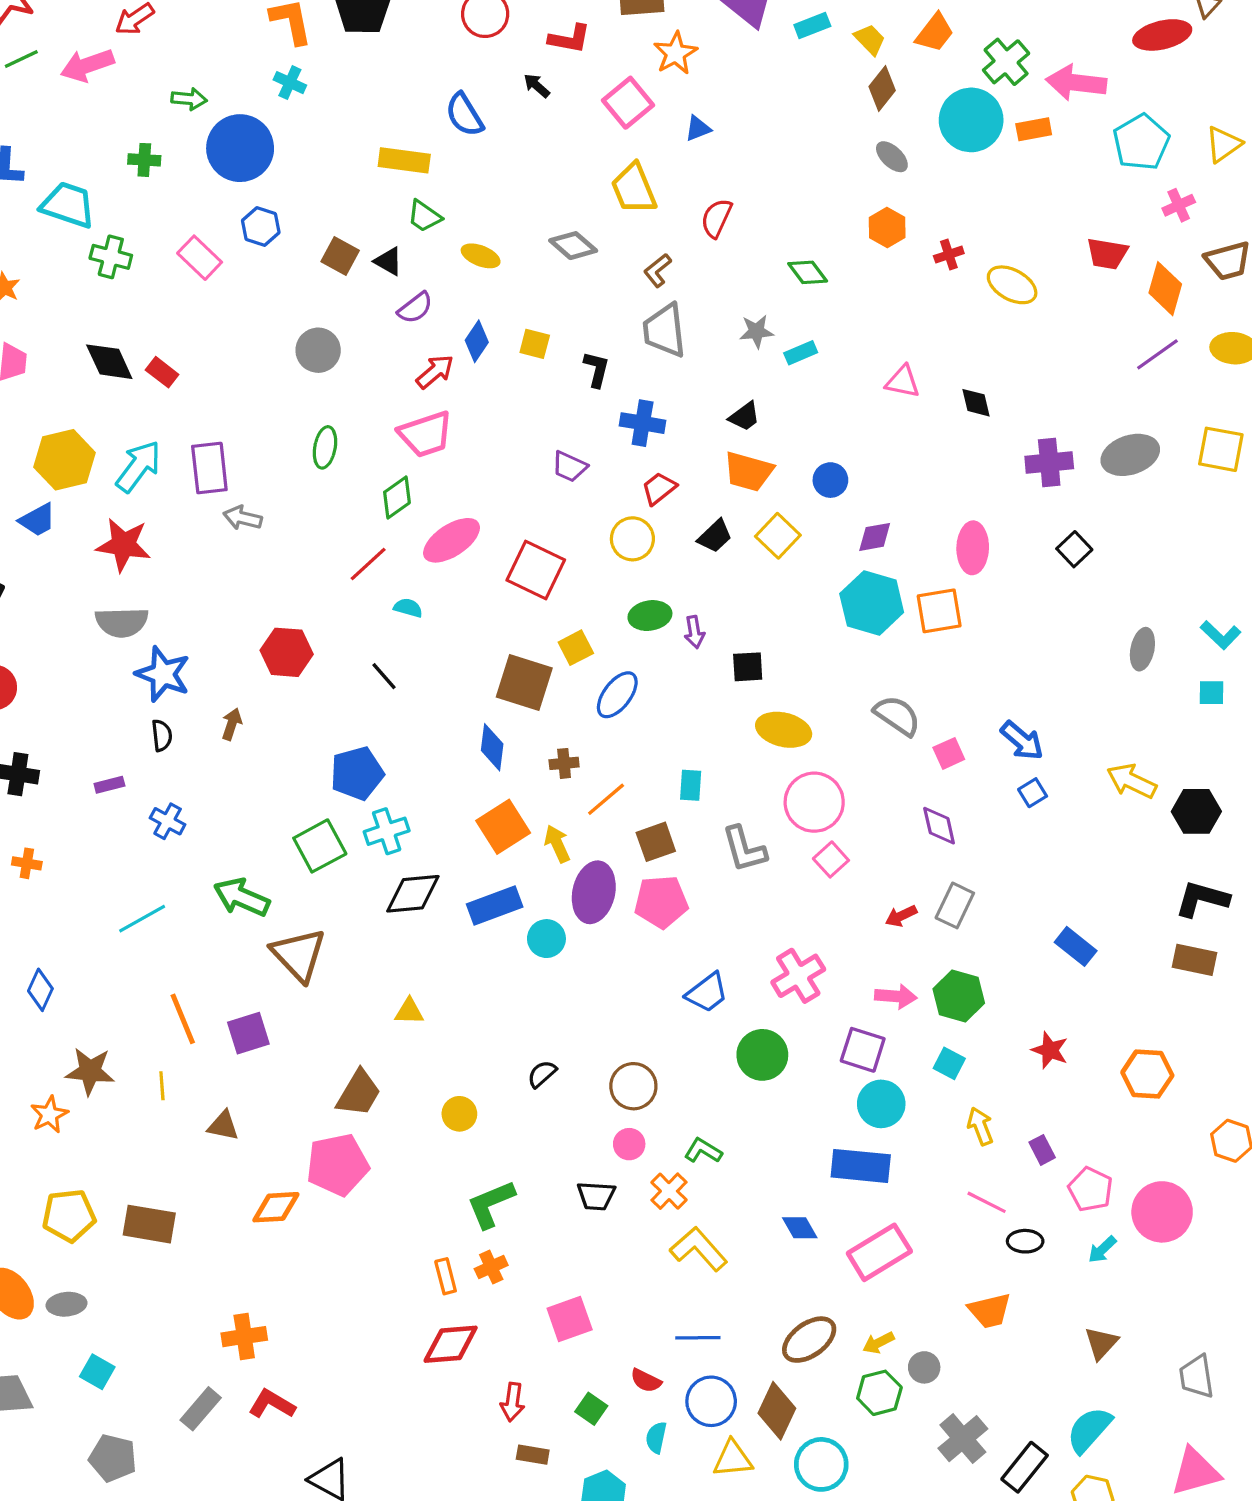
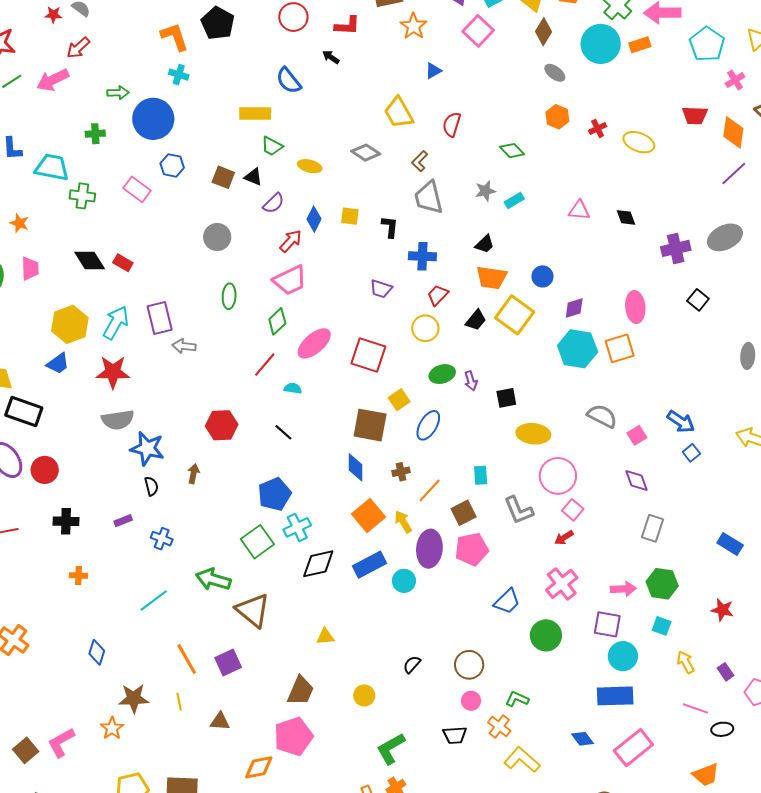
pink square: (628, 103) -> (478, 31), moved
yellow square: (778, 536) -> (515, 315), size x1.4
red arrow: (901, 916) -> (564, 538), moved

